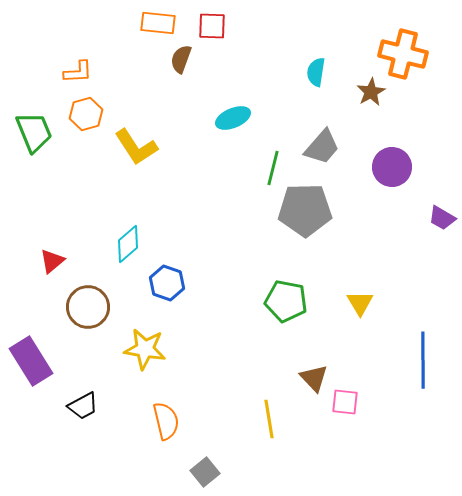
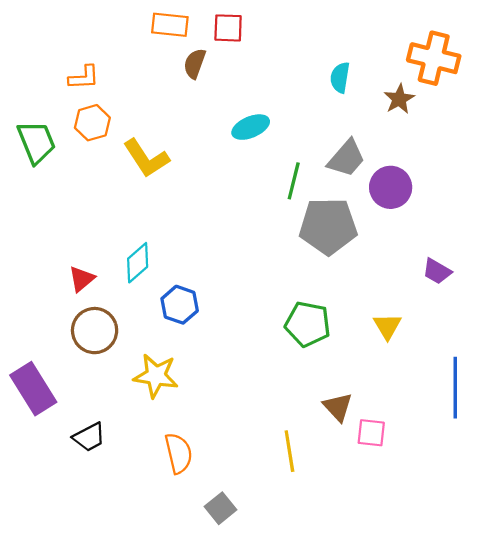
purple circle: (392, 167) -> (391, 187), moved
purple trapezoid: (442, 218) -> (437, 271), moved
red triangle: (52, 261) -> (82, 279), moved

